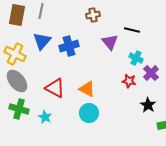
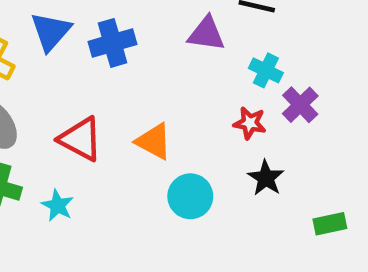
purple triangle: (110, 42) -> (206, 34), turned -42
black star: (148, 105) -> (266, 178), moved
cyan circle: (89, 113) -> (190, 196), moved

